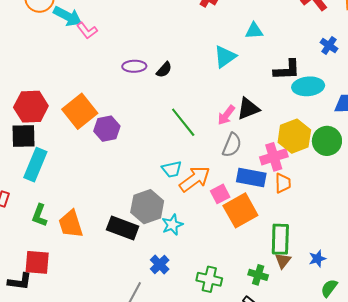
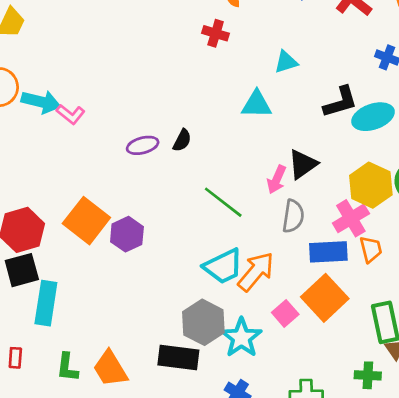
cyan triangle: (225, 57) -> (257, 104), turned 50
cyan trapezoid: (172, 169) -> (223, 266), size x1.5
pink square: (220, 194) -> (285, 313), moved
cyan star: (172, 225) -> (241, 338), size x1.4

